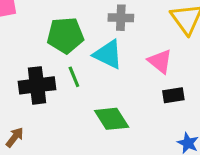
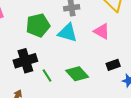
green line: (74, 77) -> (47, 76), moved
black rectangle: (173, 95) -> (113, 65), moved

